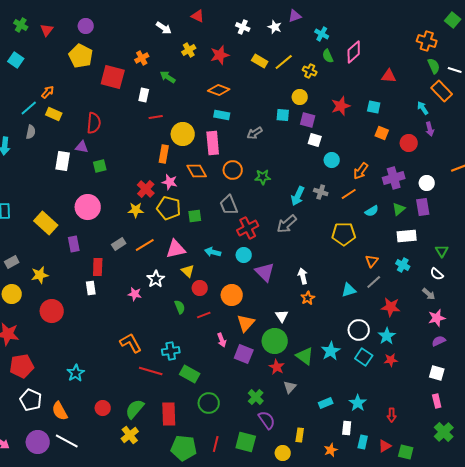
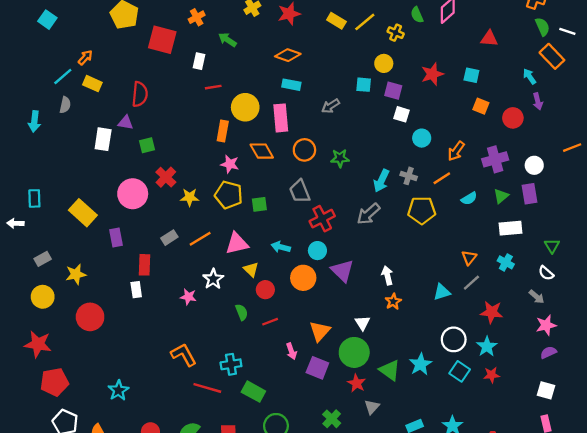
red cross: (146, 189) -> (166, 177), moved
yellow pentagon: (344, 234) -> (422, 210), moved
orange circle: (232, 295) -> (303, 278), moved

